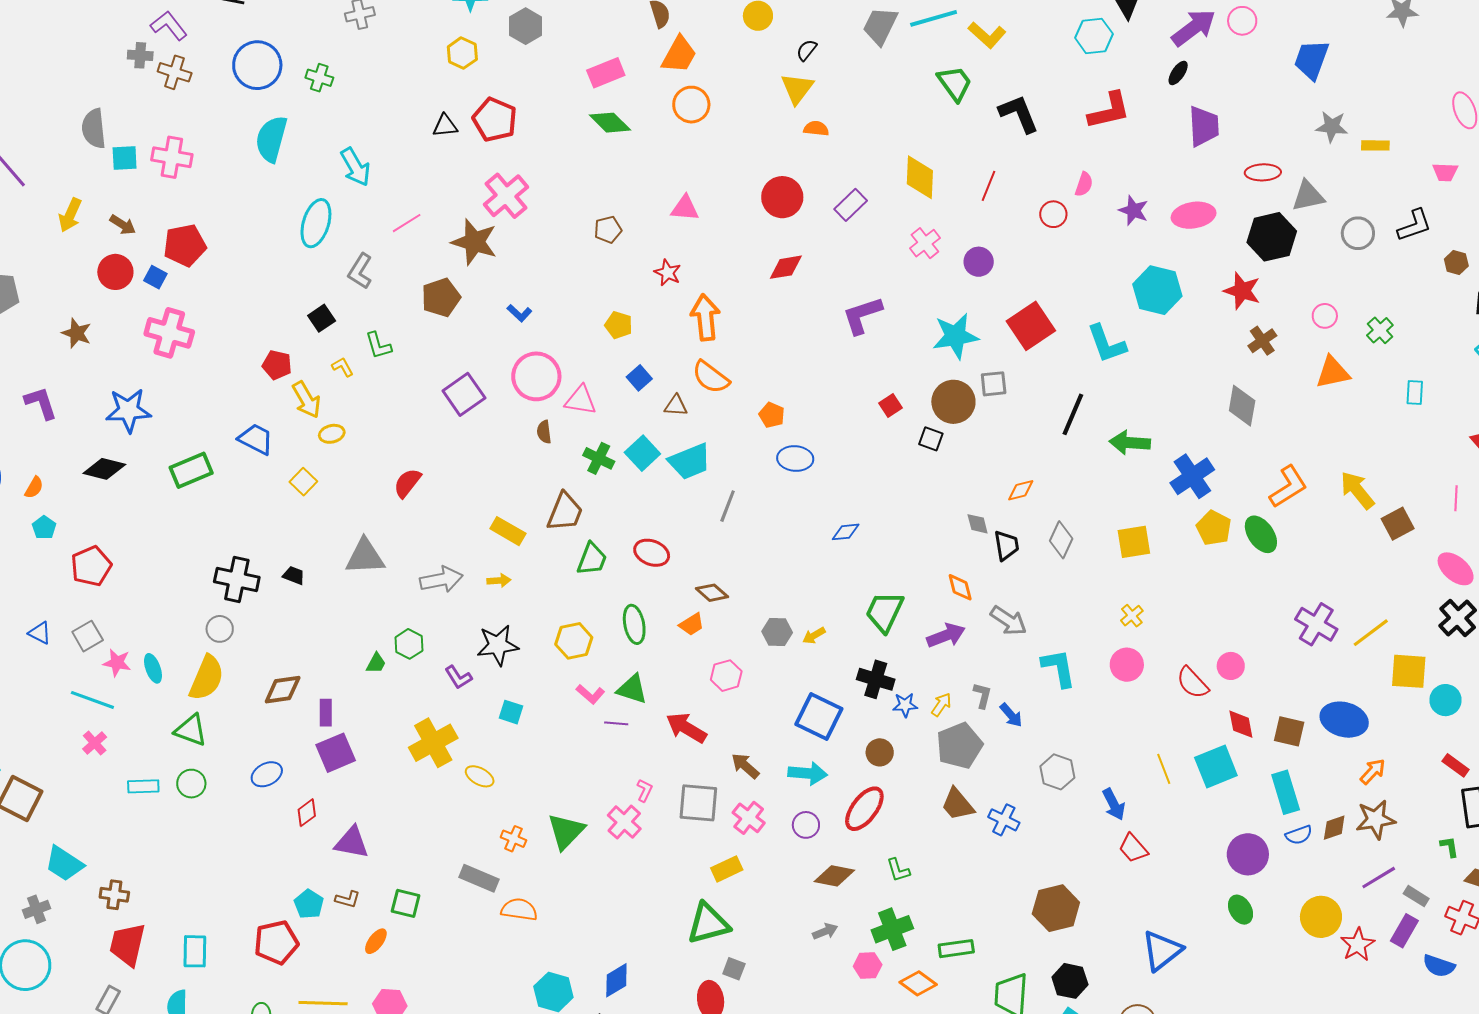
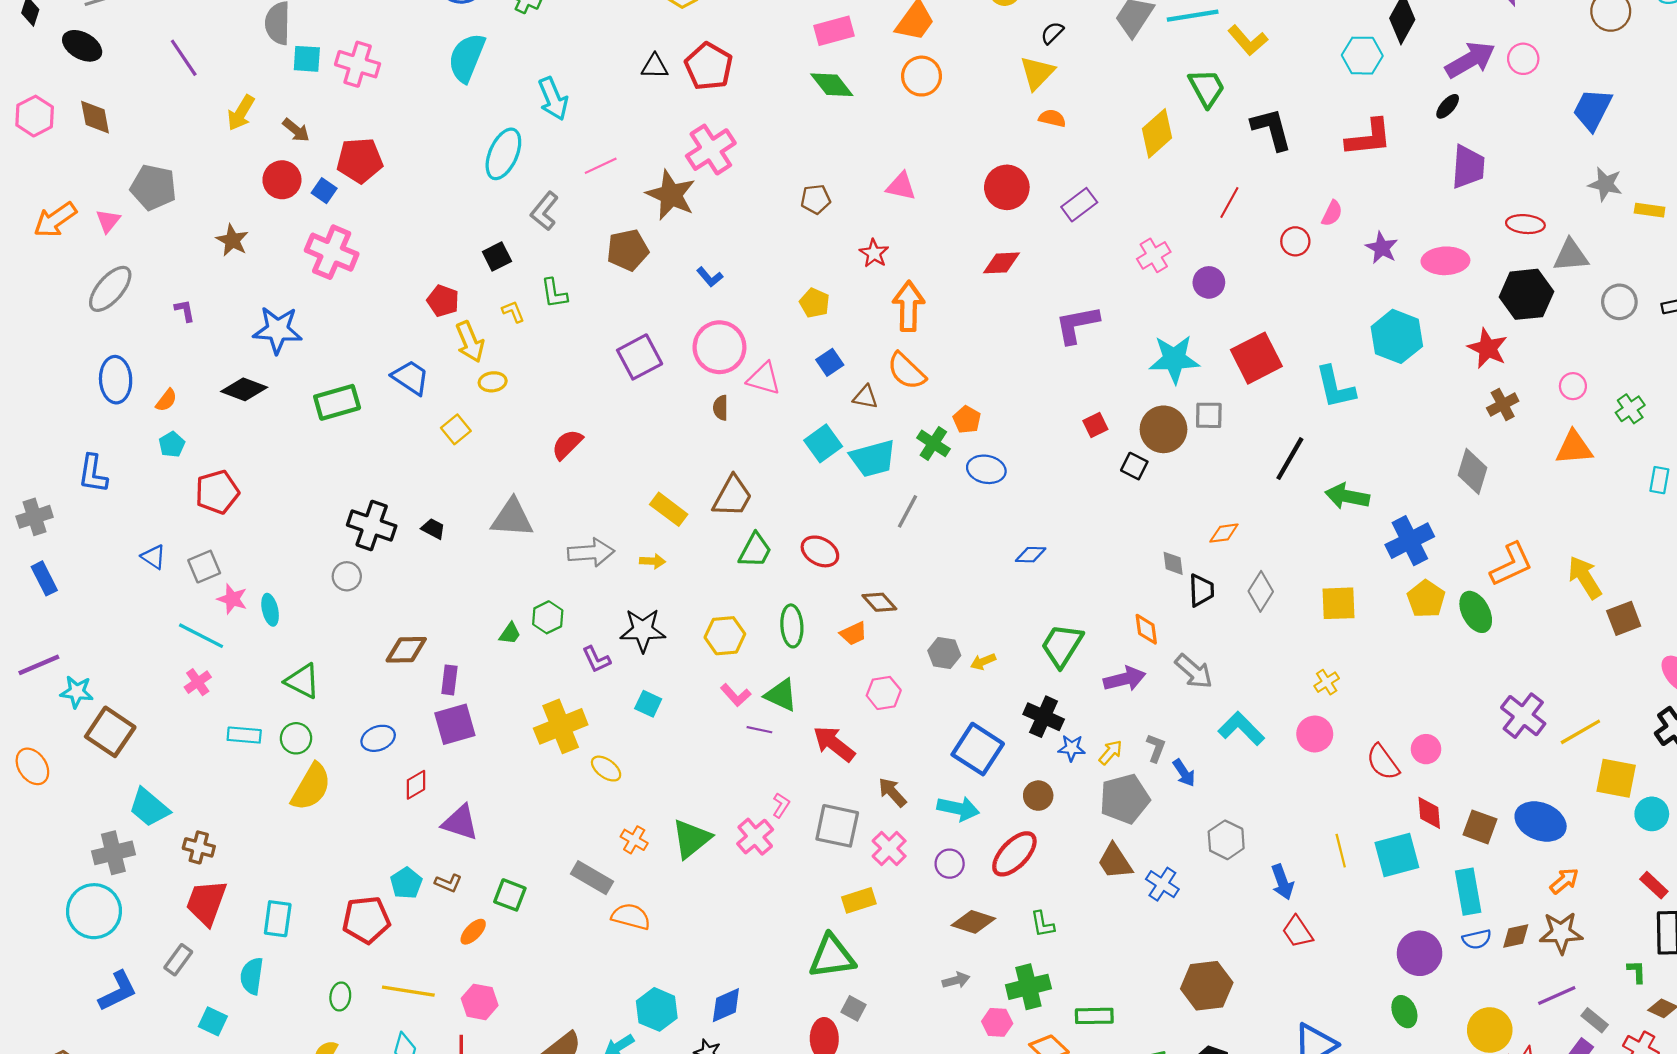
yellow diamond: (920, 177) -> (1157, 133), moved, turned 39
purple L-shape: (41, 403) -> (185, 311), size x0.6
green cross: (599, 458) -> (933, 443), moved
cyan L-shape: (1059, 668) -> (1241, 729), turned -42
yellow semicircle: (207, 678) -> (311, 787), moved
gray cross: (37, 909) -> (113, 853), size x1.4

